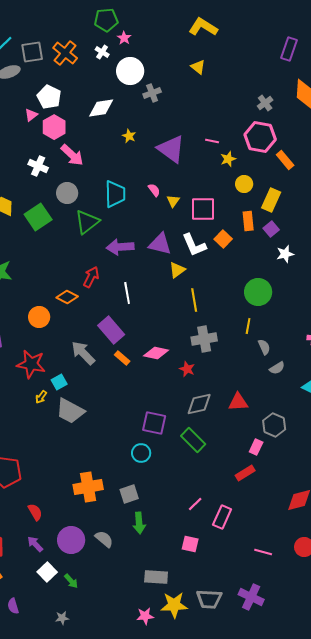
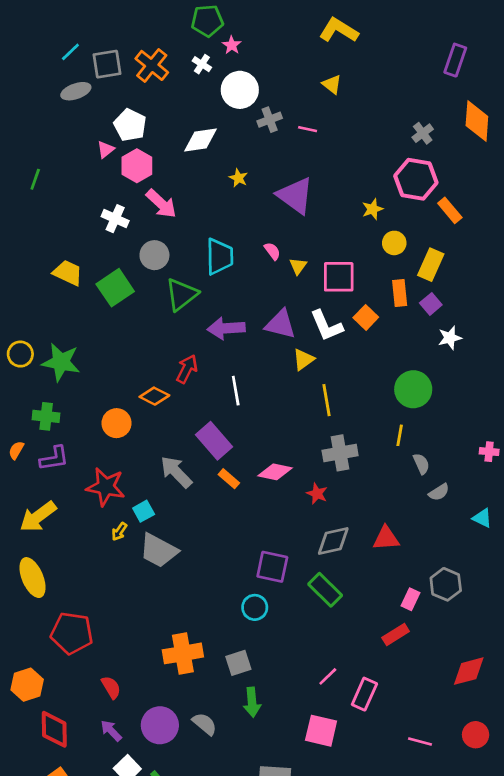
pink line: (212, 141) -> (308, 129), moved
gray hexagon: (274, 425) -> (446, 584), moved
pink square: (190, 544) -> (321, 731), size x1.4

